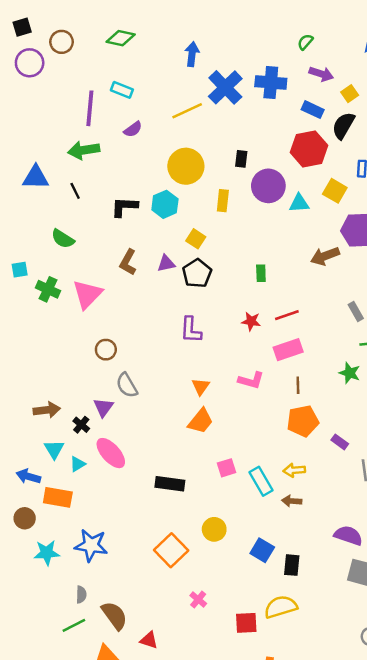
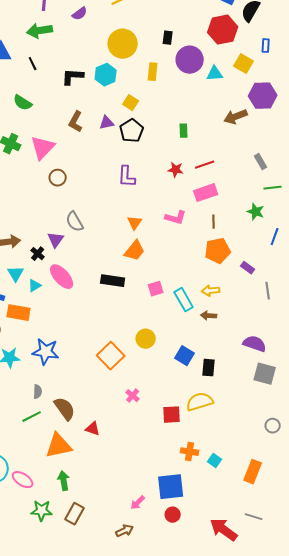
brown circle: (106, 350) -> (58, 178), moved
black rectangle: (170, 484) -> (113, 281), moved

